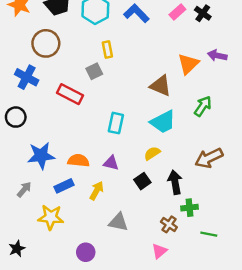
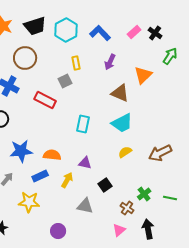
purple arrow: (217, 55) -> (110, 62), moved, turned -77
green arrow: (203, 106) -> (170, 56), moved
yellow semicircle: (152, 153) -> (125, 152), moved
purple triangle: (111, 163) -> (85, 163), moved
black square: (142, 181) -> (105, 185), moved
black arrow: (175, 182) -> (148, 229), moved
green cross: (189, 208) -> (144, 194), turned -32
green line: (209, 234) -> (170, 198), moved

